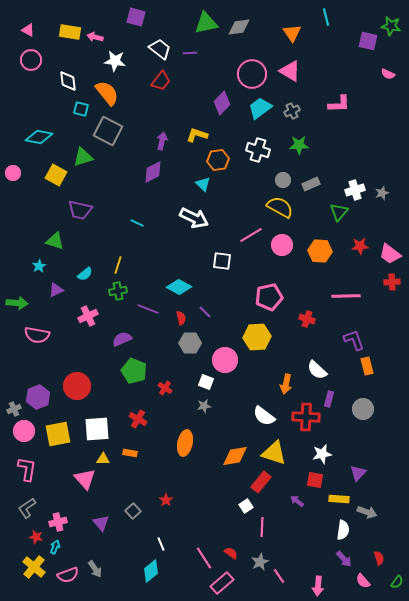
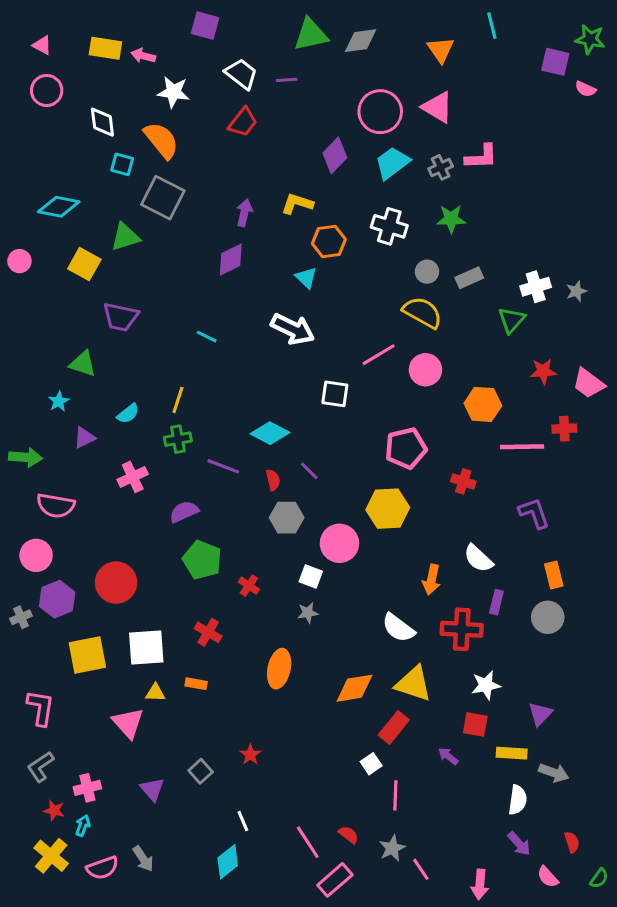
pink semicircle: (388, 74) -> (585, 89), moved
pink L-shape: (339, 104) -> (481, 157), moved
orange hexagon: (320, 251) -> (483, 404), moved
red cross: (392, 282) -> (564, 429), moved
orange rectangle: (367, 366) -> (554, 575), moved
pink circle: (24, 431) -> (36, 555), moved

